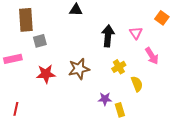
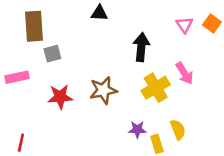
pink triangle: (136, 33) -> (184, 25), moved
pink arrow: (152, 56) -> (184, 73), moved
yellow cross: (119, 67) -> (156, 88), size x1.5
yellow semicircle: (137, 84) -> (178, 129), moved

